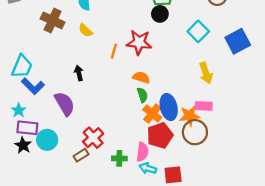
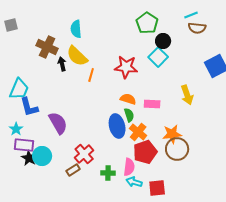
black circle: (160, 14) -> (163, 41), moved
yellow semicircle: (85, 30) -> (77, 56), size x1.6
cyan square: (198, 31) -> (158, 57), moved
orange line: (114, 51) -> (91, 75), moved
black arrow: (79, 73) -> (62, 64), moved
blue L-shape: (33, 86) -> (29, 107), turned 30
pink rectangle: (204, 106) -> (152, 104), moved
blue ellipse: (169, 107) -> (117, 126), moved
black star: (23, 145) -> (29, 158), moved

